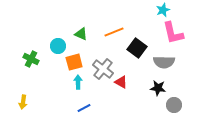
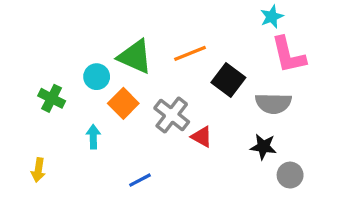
green triangle: (81, 34) -> (135, 57), size x1.6
orange square: (74, 62) -> (123, 103), turned -30
cyan arrow: (78, 82) -> (93, 137), moved

